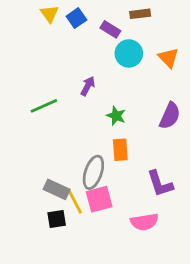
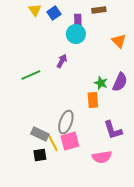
purple rectangle: (110, 29) -> (78, 21), turned 56
cyan circle: (129, 53) -> (76, 34), moved
green star: (116, 116) -> (101, 83), moved
orange rectangle: (120, 150) -> (93, 100), moved

